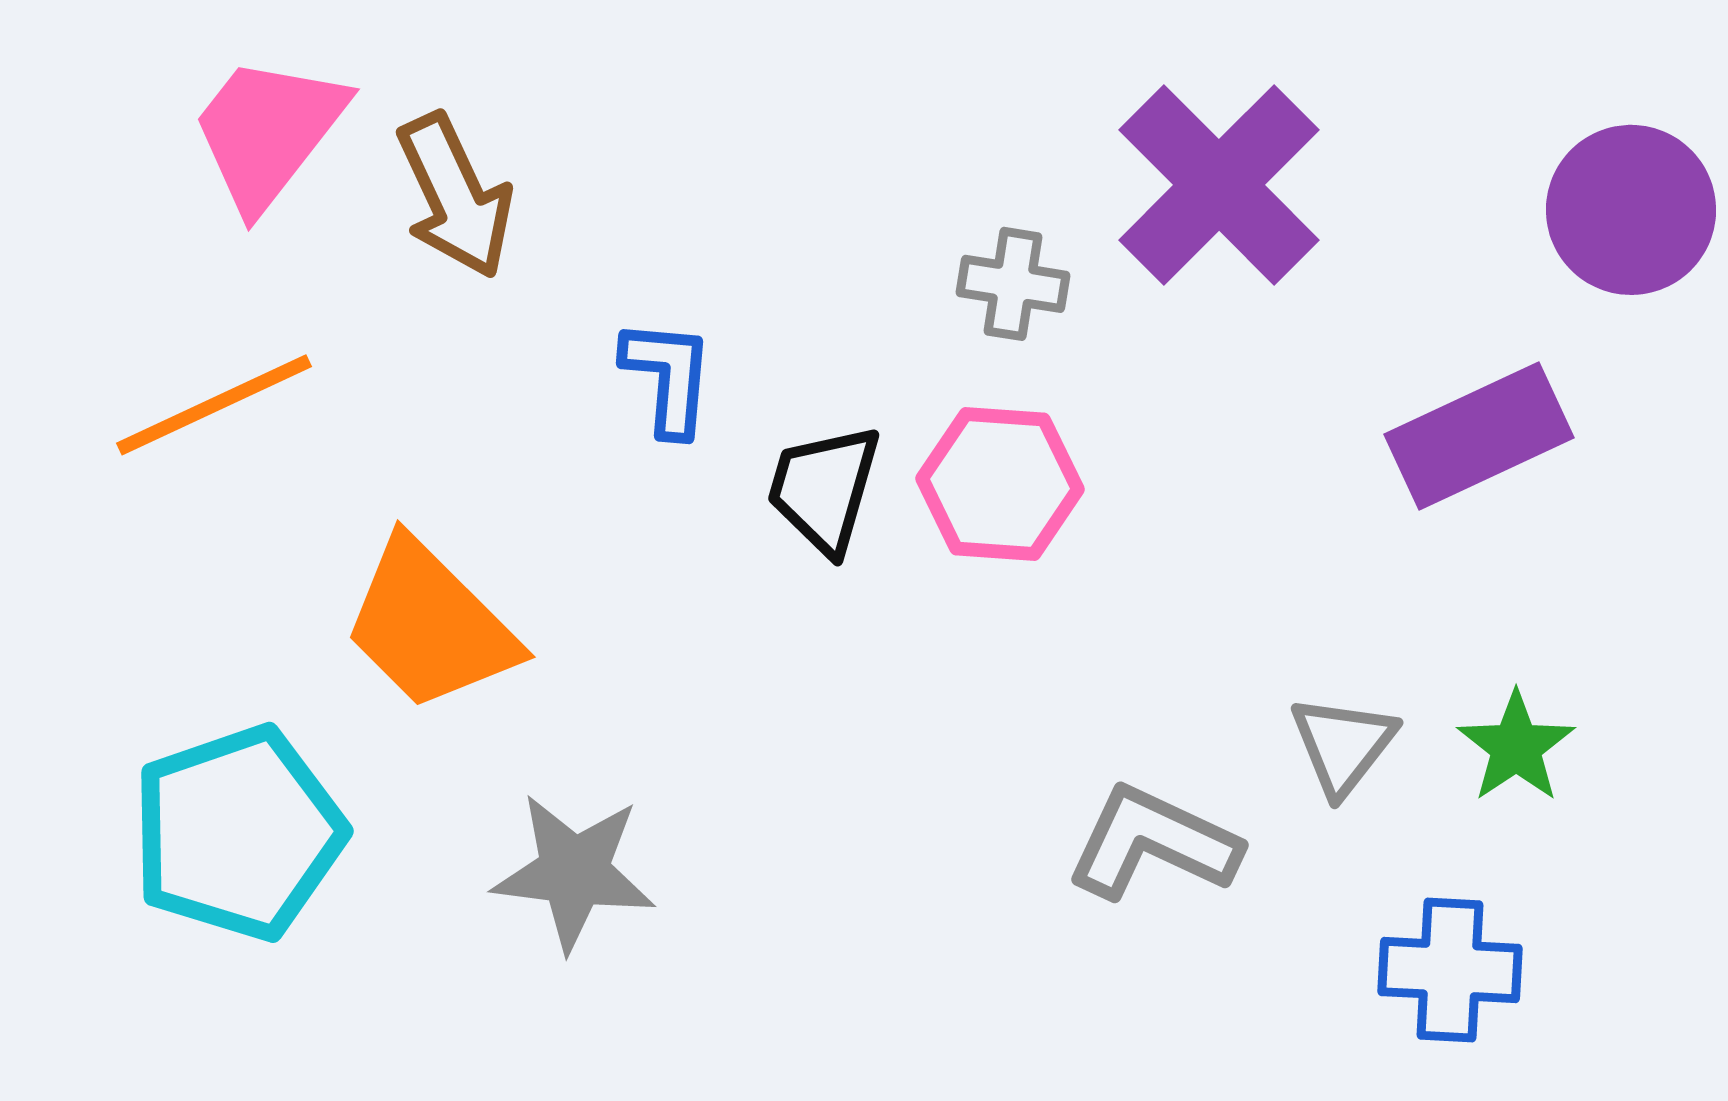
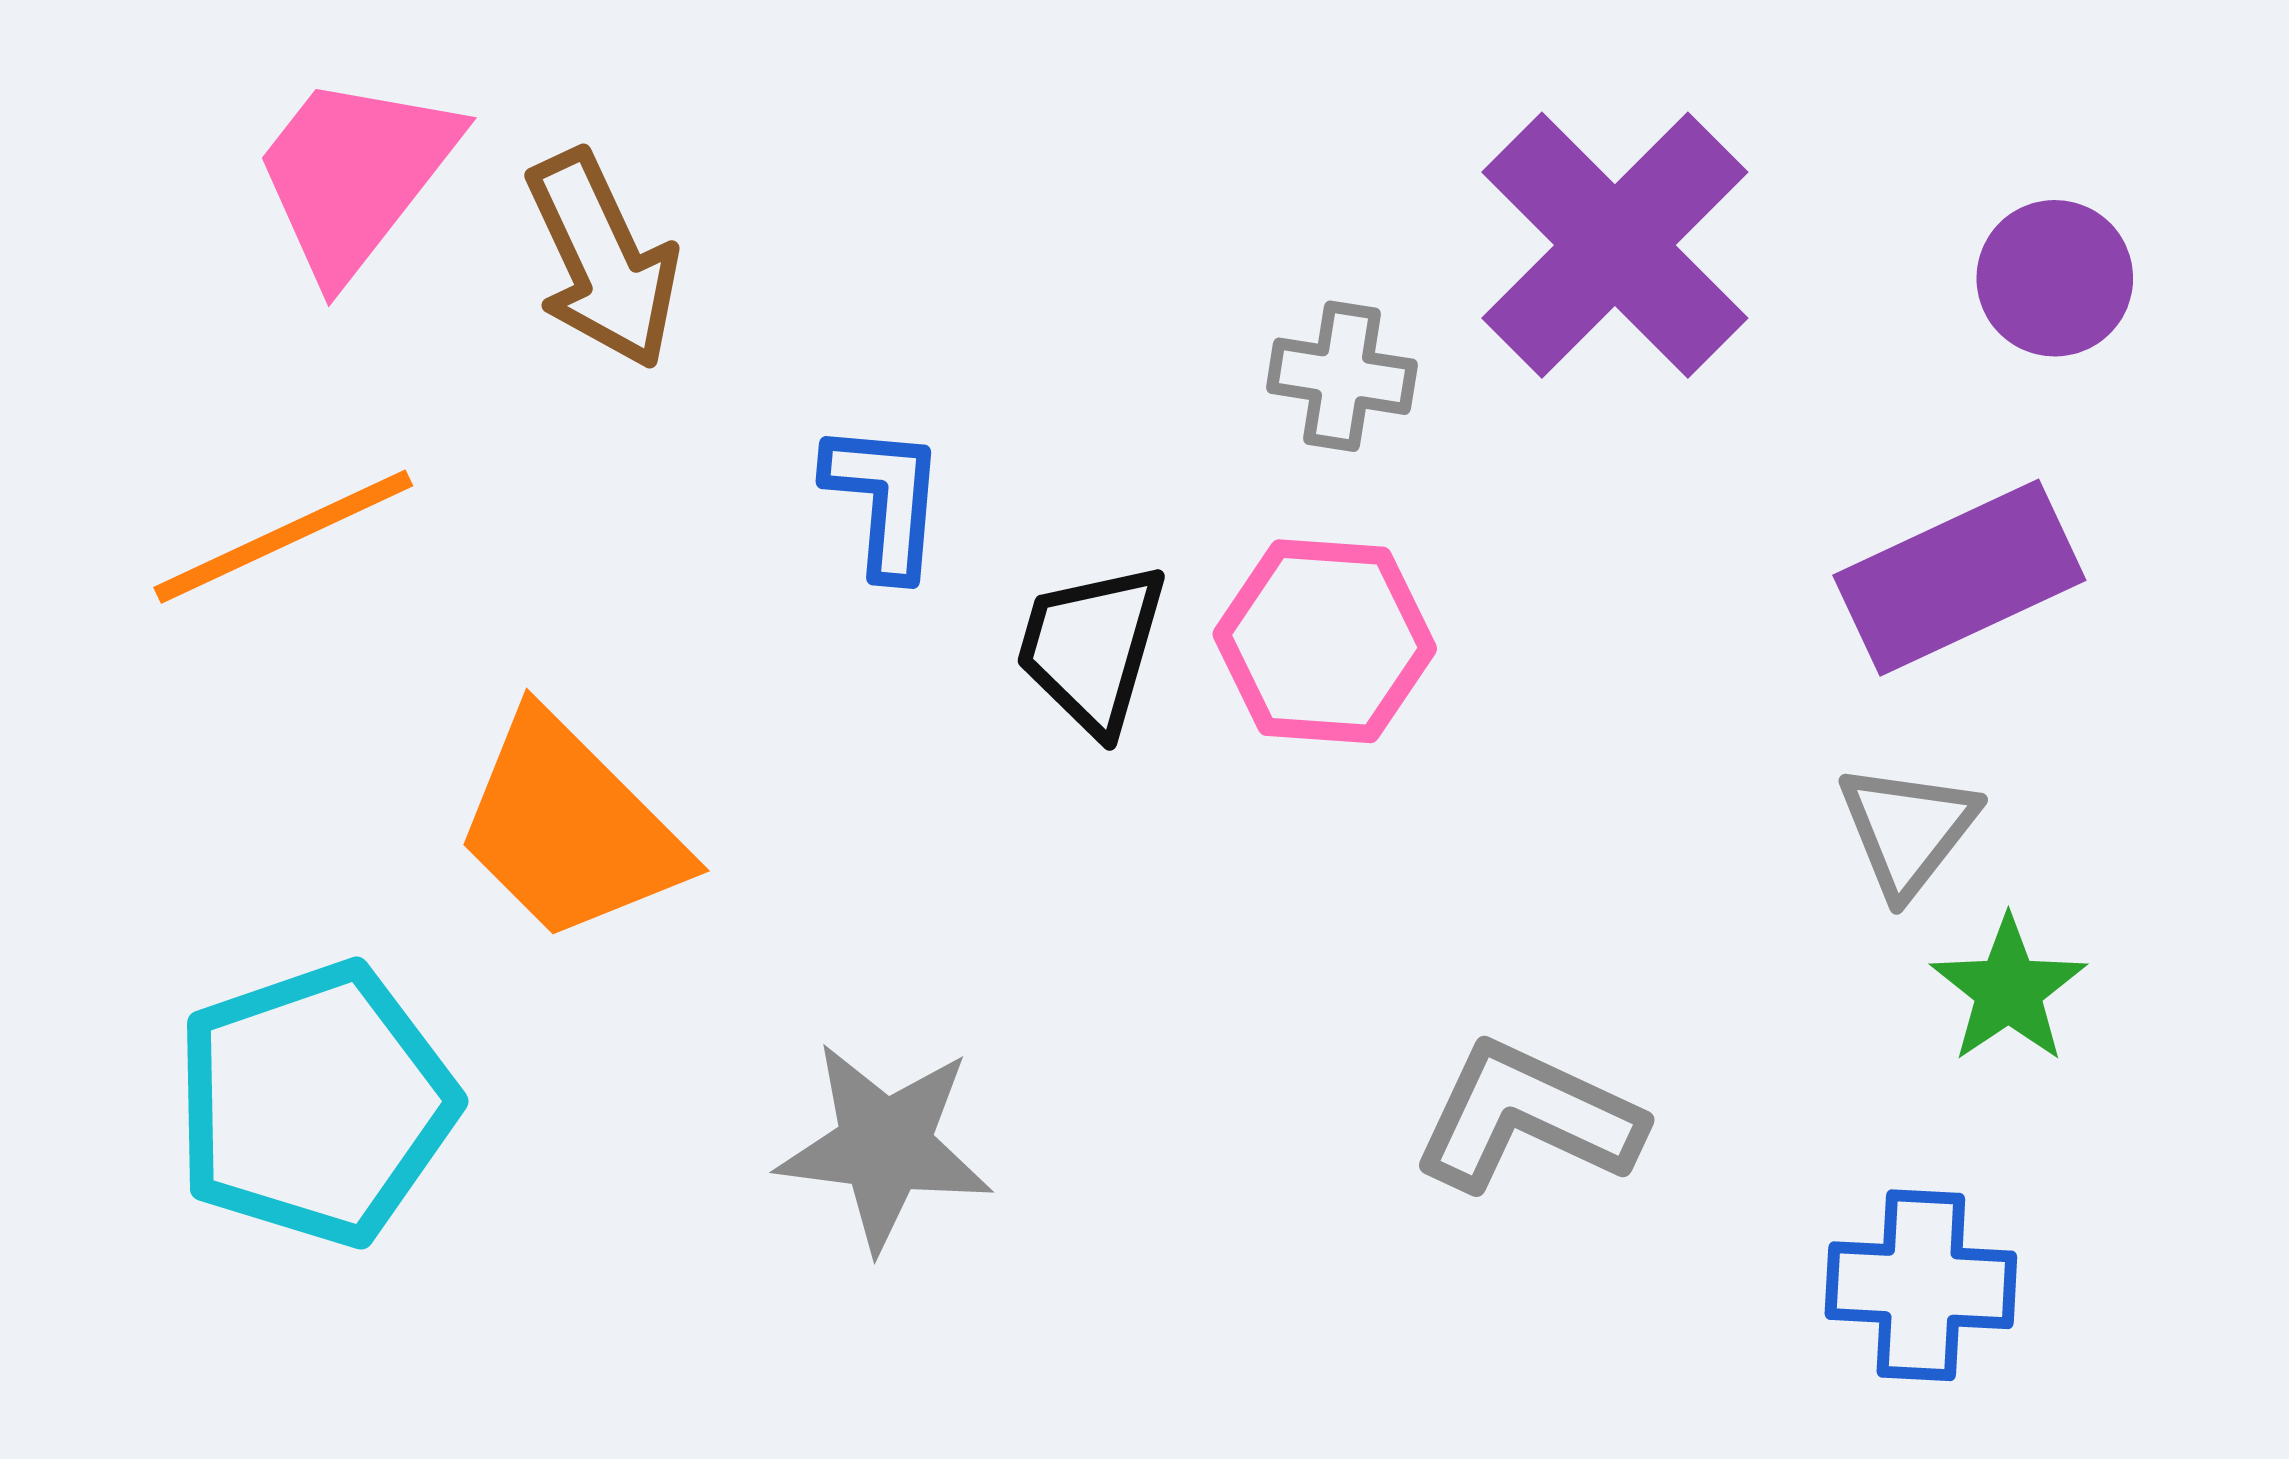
purple circle: (1631, 210) -> (2055, 278), moved, size x0.7
gray triangle: (1343, 745) -> (1908, 829), moved
gray star: (574, 872) -> (885, 1146), moved

